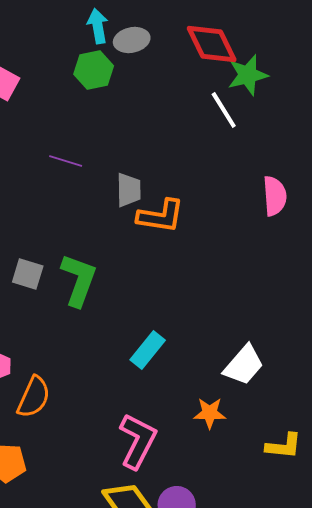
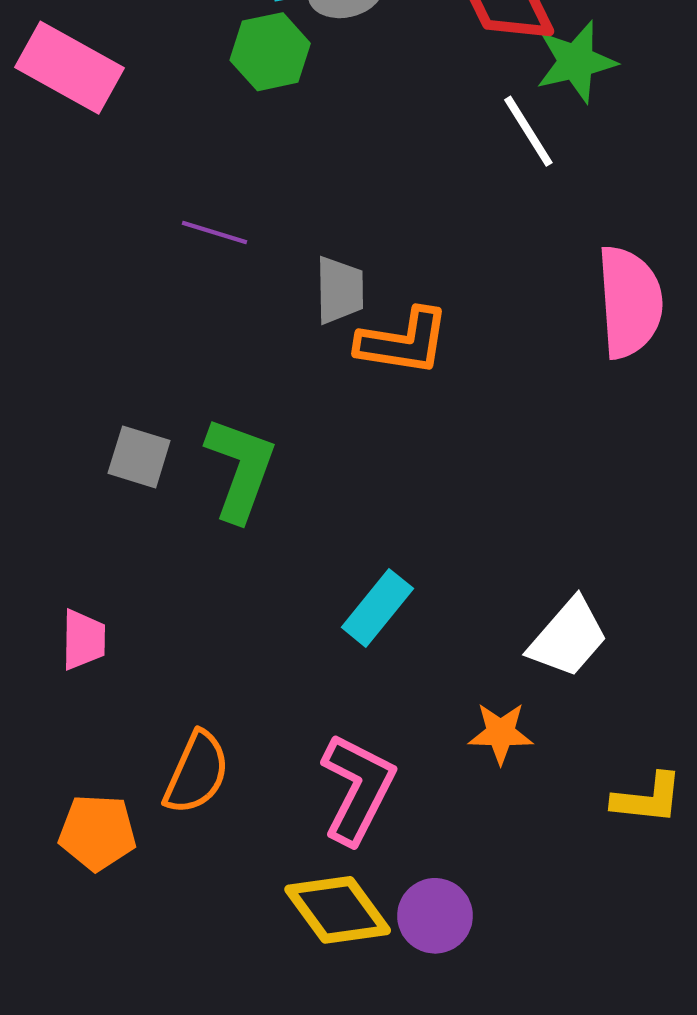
pink semicircle: (275, 196) -> (630, 302), size x1.4
orange semicircle: (34, 397) -> (197, 773), moved

